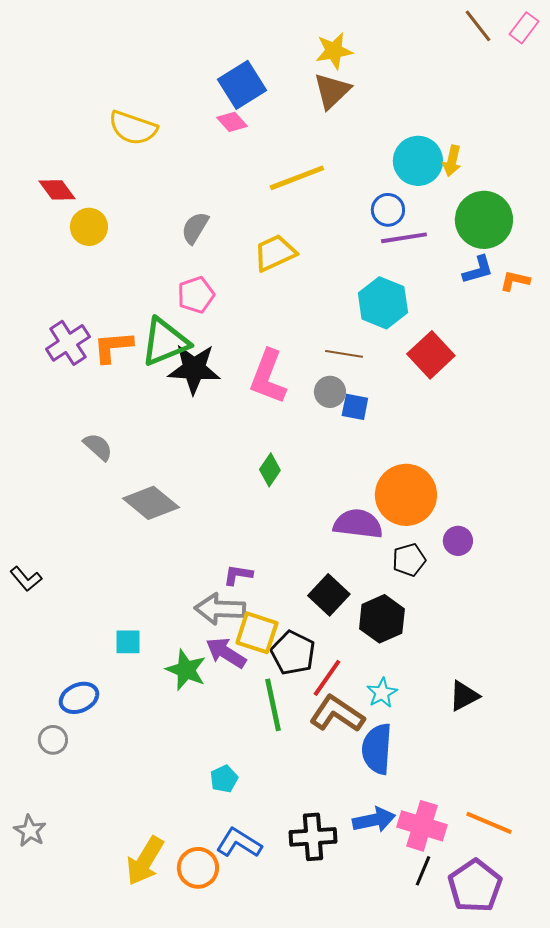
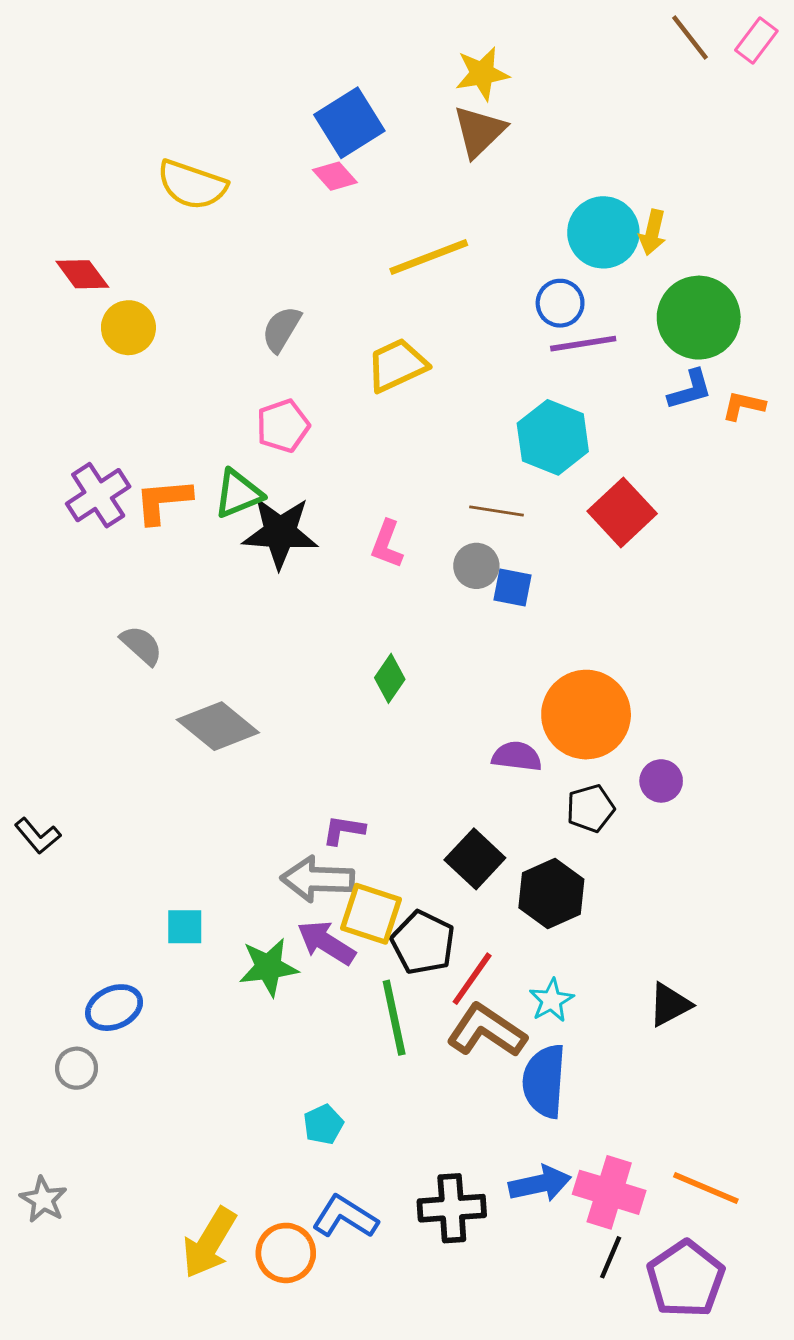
green triangle: (165, 342) -> (238, 494), size x0.7
pink L-shape: (268, 377) -> (387, 544), size x0.6
purple semicircle: (358, 524) -> (517, 756), size x0.7
green star: (186, 670) -> (268, 967), turned -30

